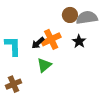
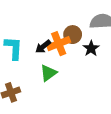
brown circle: (70, 15) -> (73, 35), moved

